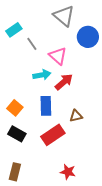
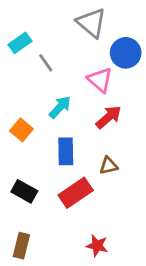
pink triangle: (58, 56) -> (100, 80), moved
cyan arrow: (42, 75) -> (60, 107), turned -36
red arrow: (64, 82) -> (109, 117), moved
orange square: (15, 108) -> (21, 130), moved

